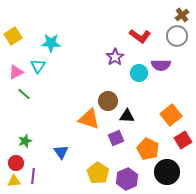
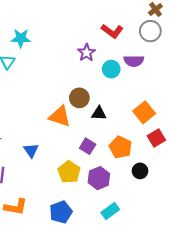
purple square: (116, 138) -> (88, 146), moved, turned -35
black circle: (167, 172) -> (140, 171), size x0.6

